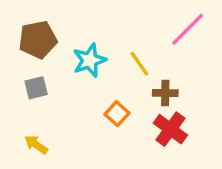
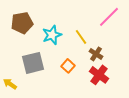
gray square: (36, 88) -> (33, 63), moved, size x1.6
brown cross: (165, 93) -> (96, 54), turned 32
yellow arrow: (36, 145) -> (10, 84), moved

